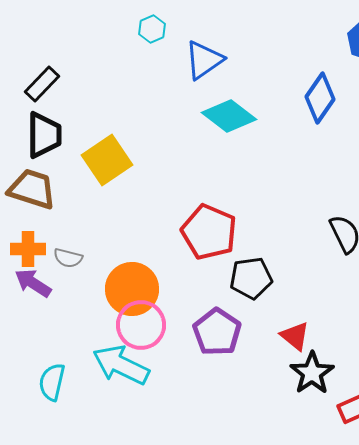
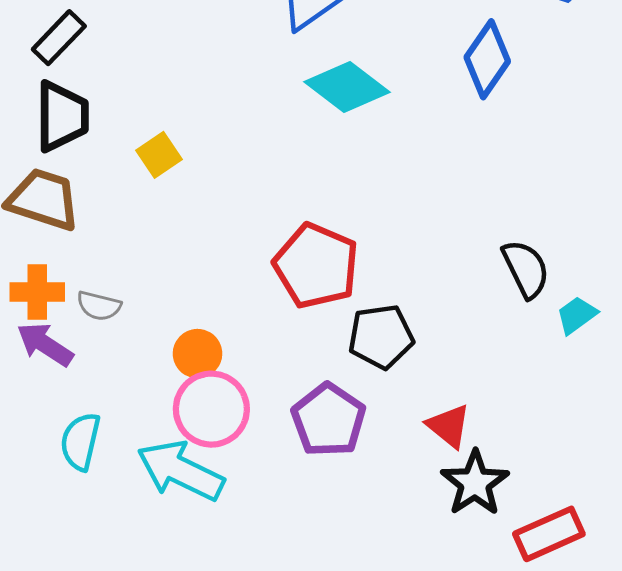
yellow square: (107, 160) -> (159, 155), size x0.6
orange circle: (132, 289) -> (198, 354), size x0.6
cyan semicircle: (52, 382) -> (80, 441), moved

